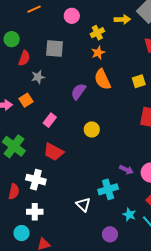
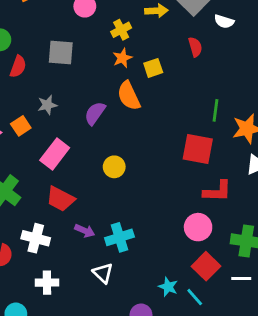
gray star: (38, 77) -> (47, 105), moved
yellow square: (139, 81) -> (153, 68), moved
pink rectangle: (50, 120) -> (55, 154), size x1.5
purple arrow: (126, 170) -> (85, 231), moved
cyan cross: (108, 189) -> (119, 237), moved
white cross: (35, 212) -> (47, 283), moved

